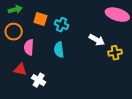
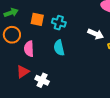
red triangle: (20, 69) -> (23, 72), turned -40

